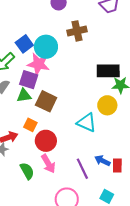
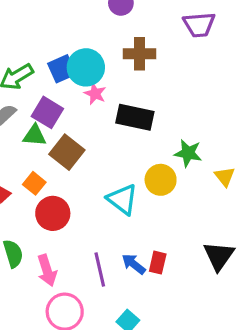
blue square: (24, 44) -> (62, 69), moved
pink star: (38, 64) -> (95, 94), moved, size x0.6
black rectangle: (108, 71) -> (135, 117), moved
pink arrow: (48, 164) -> (47, 270), moved
red rectangle: (117, 165) -> (158, 263), moved

